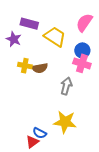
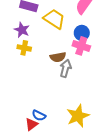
purple star: (14, 39) -> (22, 30), moved
brown semicircle: (40, 68) -> (58, 57), moved
yellow star: (65, 122) -> (78, 116), moved, turned -30

